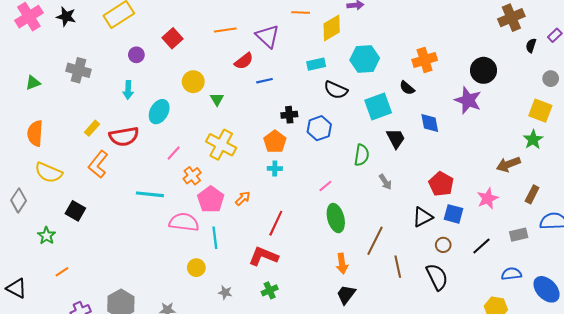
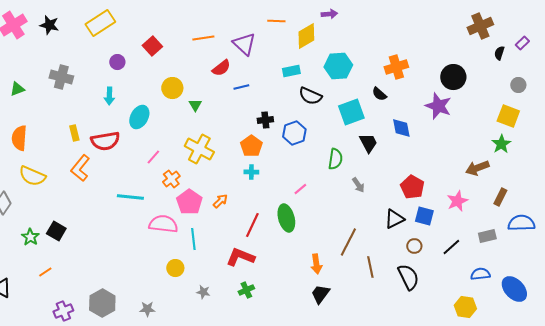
yellow rectangle: (92, 128) -> (74, 133), turned -56
black square: (75, 211) -> (56, 231), moved
green ellipse: (336, 218) -> (286, 218), moved

